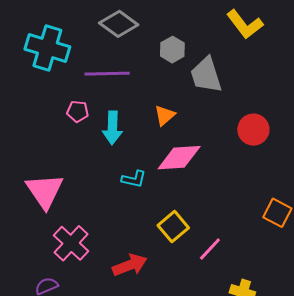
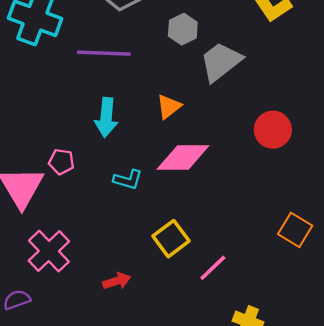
gray trapezoid: (206, 75) -> (221, 62), turned 66
pink pentagon: (78, 111) -> (61, 162), moved
red arrow: (130, 265) -> (117, 281), size x0.7

